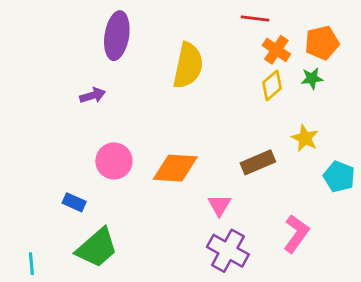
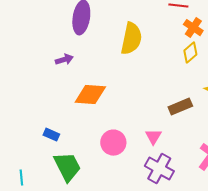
pink circle: (114, 161) -> (113, 143), moved
orange diamond: (175, 168) -> (90, 95), moved
green trapezoid: (97, 248) -> (67, 167), turned -76

